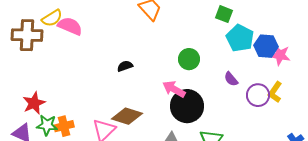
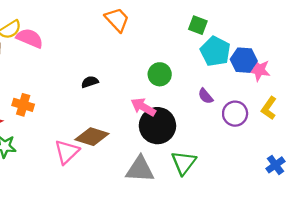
yellow L-shape: (275, 92) -> (269, 108), moved
orange cross: (64, 126) -> (23, 105), moved, turned 30

